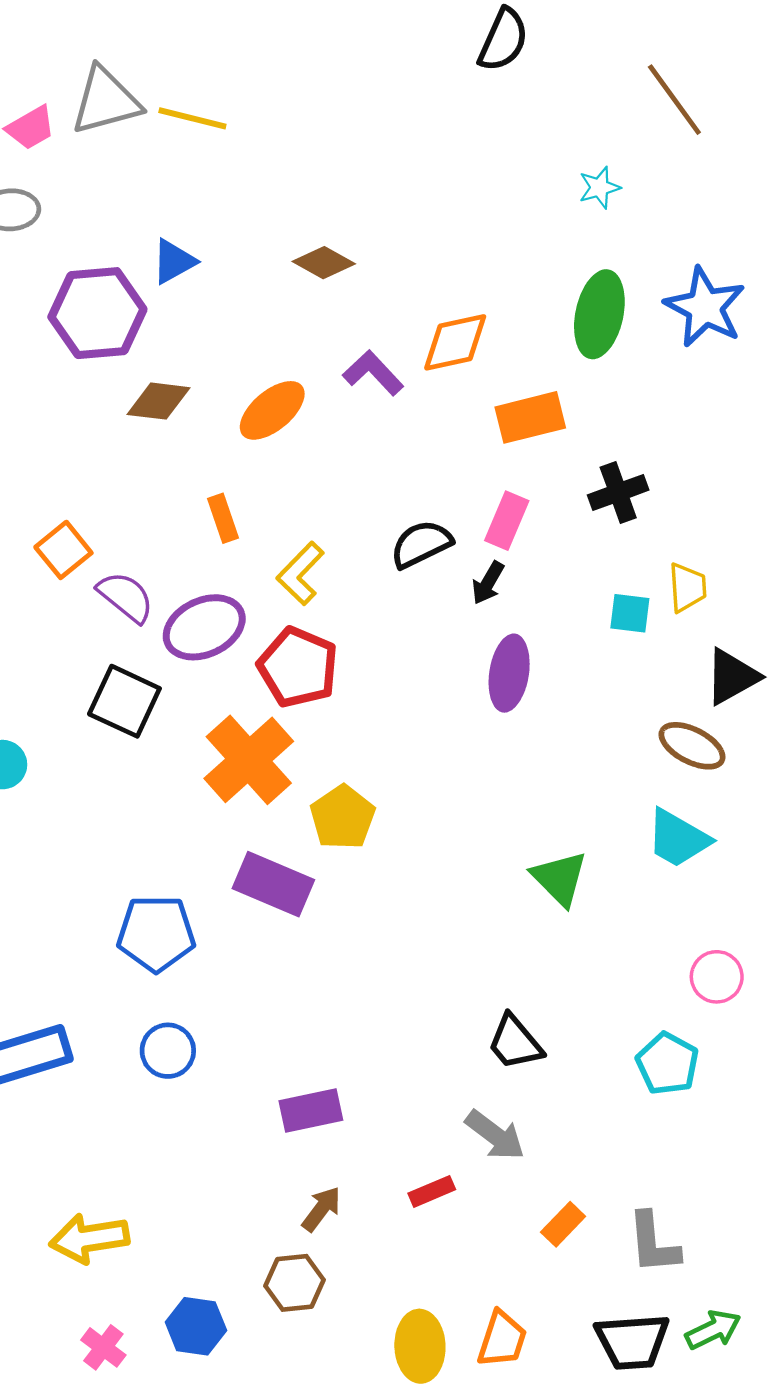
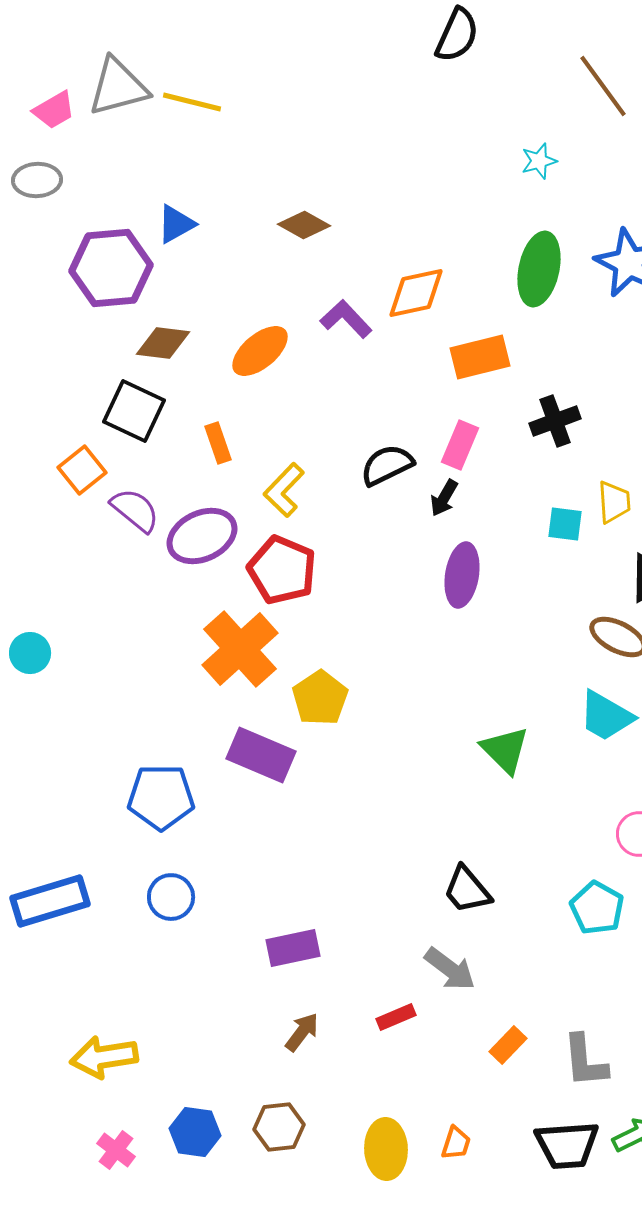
black square: (124, 701) -> (134, 411), moved
brown hexagon: (294, 1283) -> (279, 1127), moved
orange trapezoid: (502, 1339) -> (456, 1143), size x0.7

